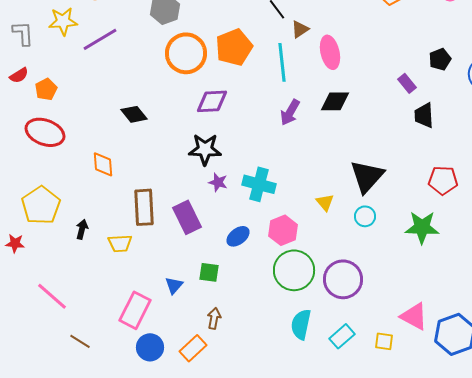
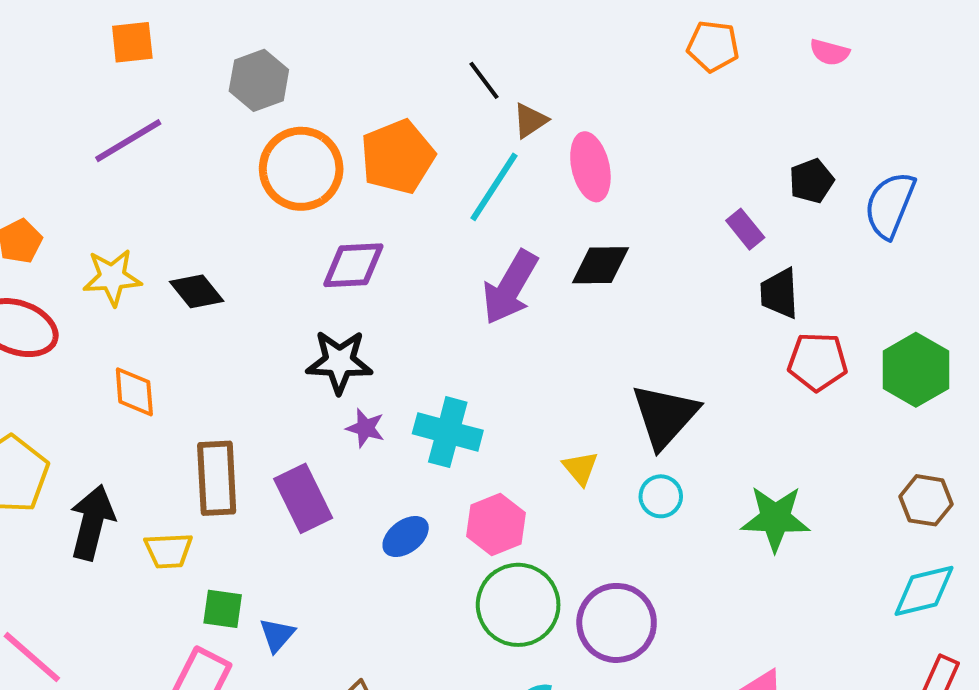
yellow star: (63, 21) -> (112, 277), moved
cyan line: (282, 62) -> (494, 187), turned 39
purple arrow: (290, 112) -> (510, 287), size x1.4
red pentagon: (443, 180) -> (818, 362), moved
black arrow: (82, 229) -> (92, 522), size x1.8
green square: (209, 272) -> (223, 609), moved

